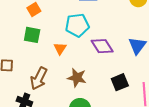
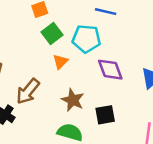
green square: (32, 35) -> (52, 33), moved, turned 30
black square: (120, 82) -> (105, 115), moved

